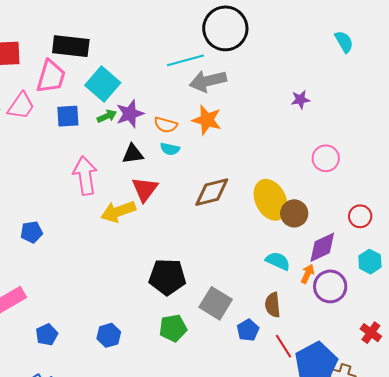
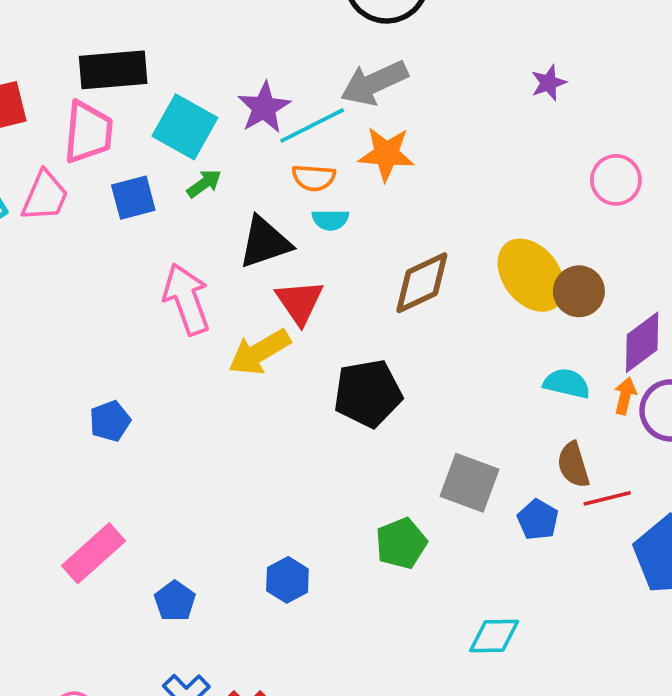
cyan line: (185, 60) -> (312, 125), moved
purple star: (130, 114) -> (264, 108), moved
black triangle: (133, 154) -> (265, 242), size x1.4
black pentagon: (167, 277) -> (368, 393), moved
red line: (283, 346) -> (607, 498), moved, turned -60

